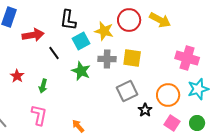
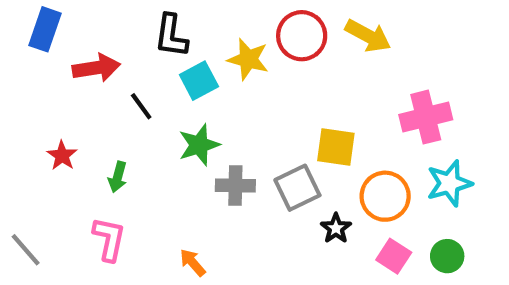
yellow square: (132, 58) -> (336, 147), moved
pink cross: (187, 58) -> (426, 117), turned -30
gray cross: (107, 59) -> (235, 186), moved
green star: (81, 71) -> (199, 145), turned 30

